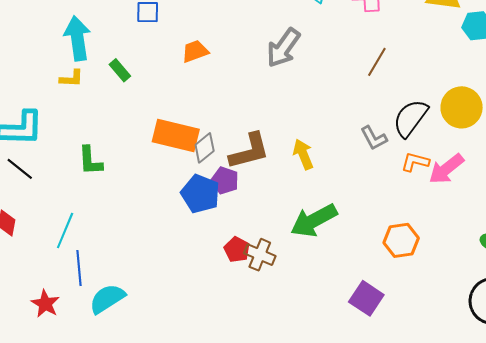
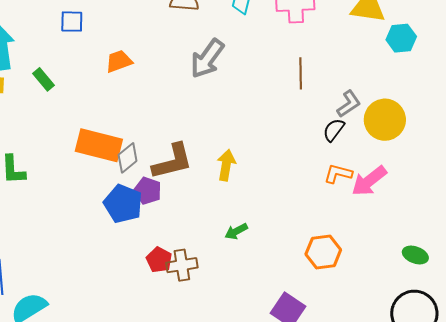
brown line: (377, 62) -> (301, 73), turned -32
black semicircle: (410, 118) -> (334, 130), size x0.6
gray L-shape: (374, 138) -> (349, 104), moved, turned -96
yellow arrow: (303, 154) -> (226, 165), turned 32
green arrow: (314, 220) -> (236, 231), size x0.5
brown cross: (260, 255) -> (182, 265), turned -32

